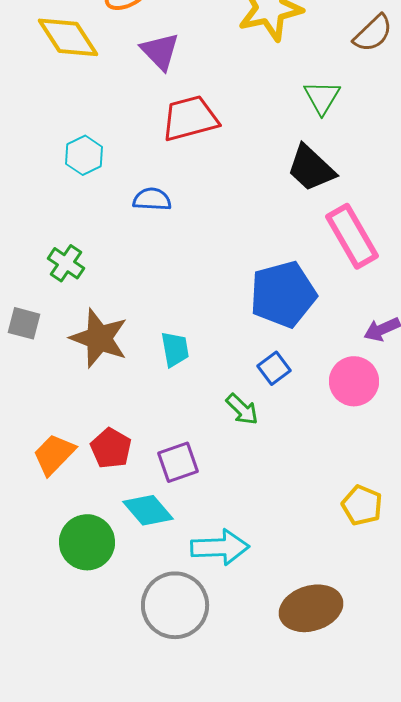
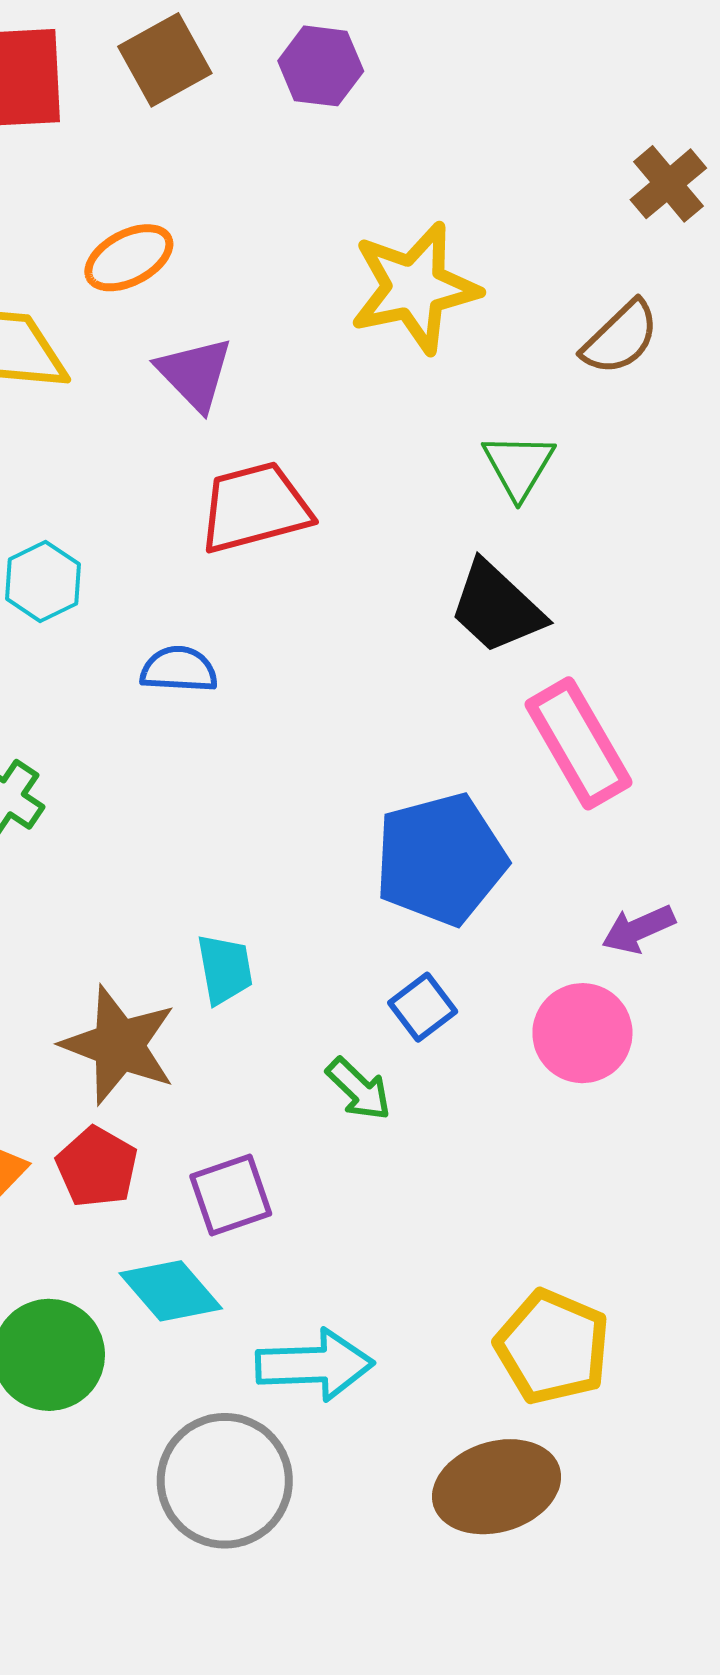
brown star: (99, 338) -> (119, 1045), moved
yellow pentagon: (362, 505) -> (552, 1347), moved, size x1.4

